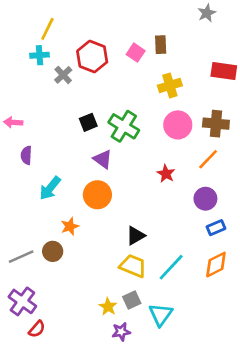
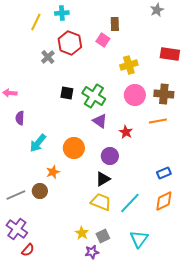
brown rectangle: (161, 45) -> (115, 24), moved
cyan cross: (40, 55) -> (62, 13), moved
black square: (88, 122) -> (67, 93), turned 32
purple triangle: (103, 159) -> (100, 121), moved
orange line: (208, 159) -> (158, 121), turned 36
purple circle: (205, 199) -> (110, 156), moved
gray square: (132, 300) -> (103, 236), moved
cyan triangle: (161, 315) -> (139, 239), moved

